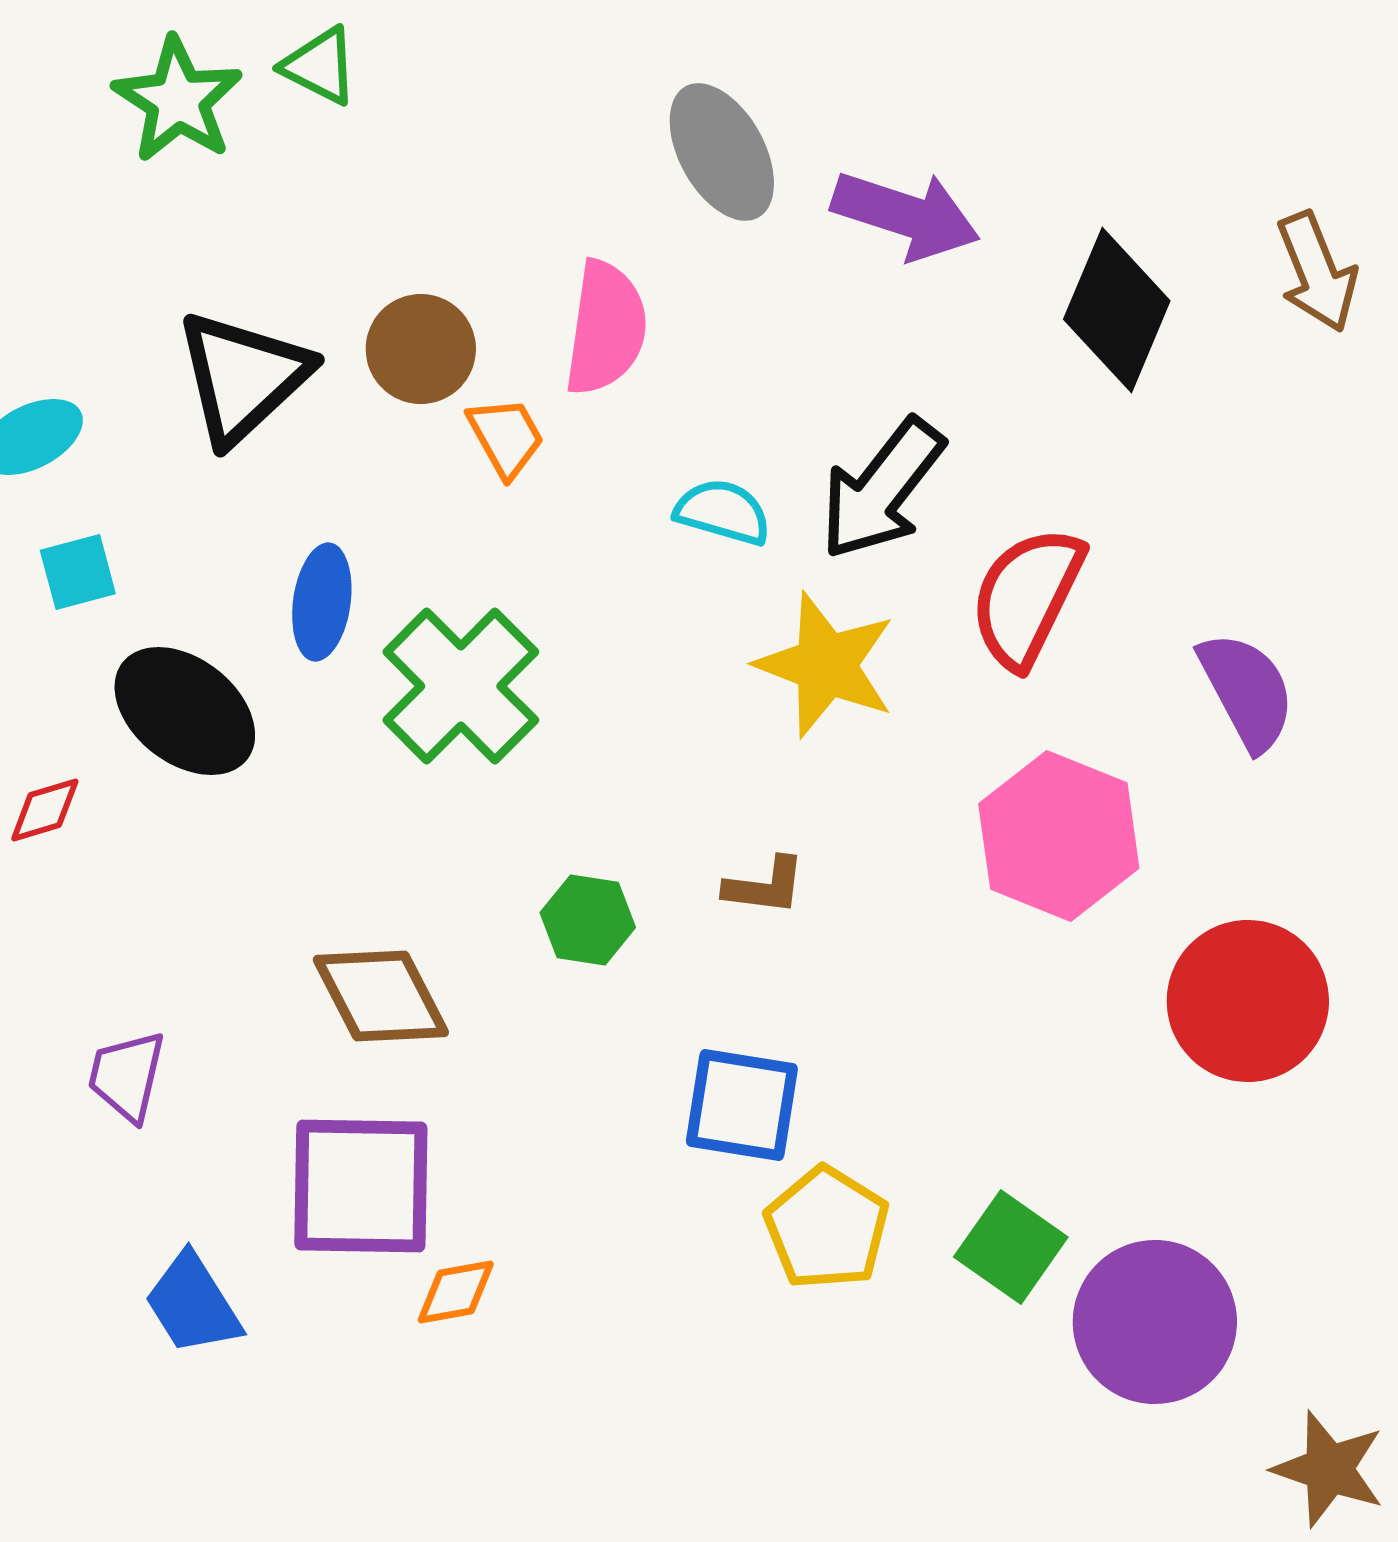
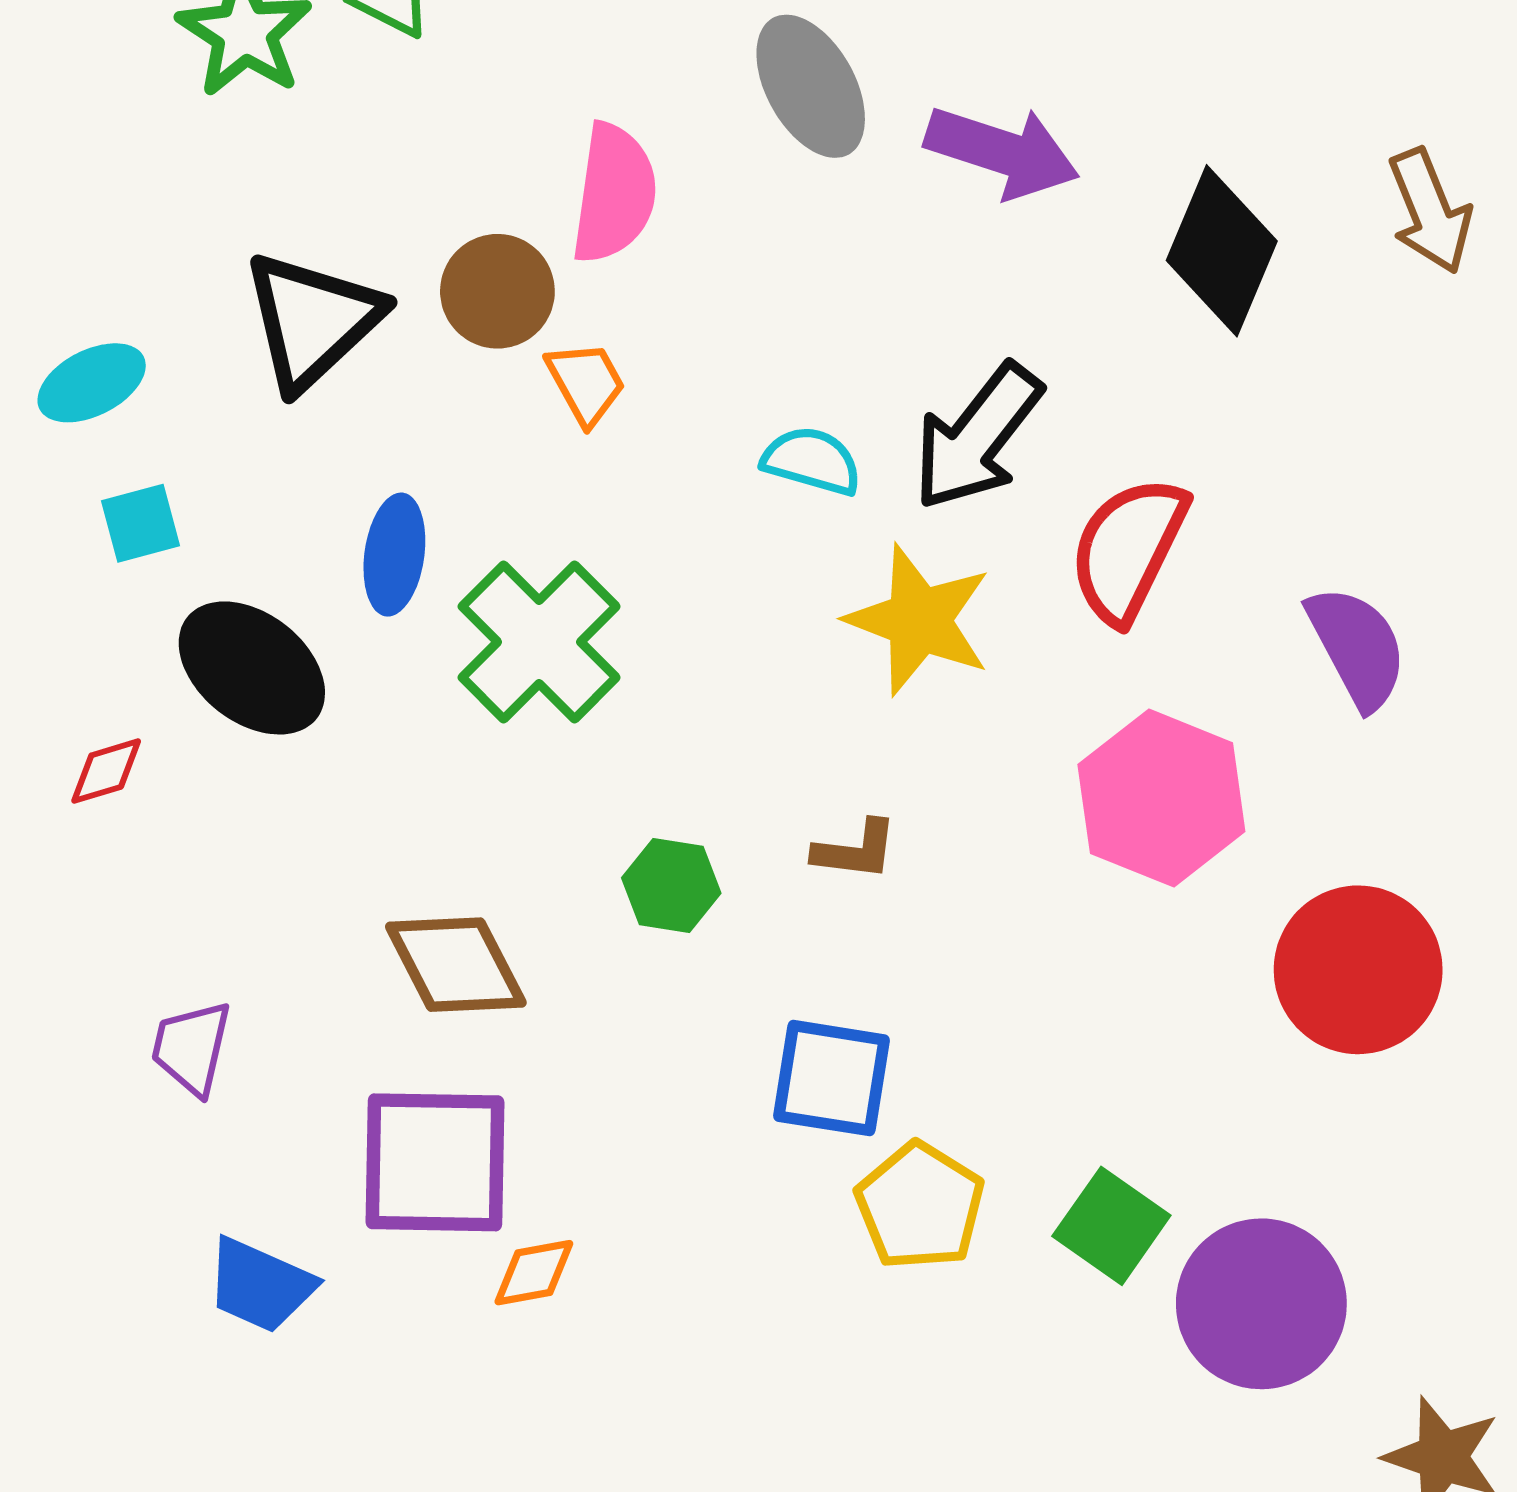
pink semicircle: (606, 328) -> (614, 193), moved
blue trapezoid: (193, 1304) -> (260, 1285), turned -34

